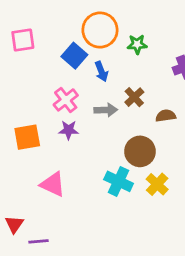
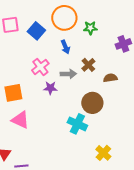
blue square: (74, 56) -> (36, 31), moved
purple star: (69, 130) -> (50, 88), moved
pink triangle: (53, 184) -> (20, 120), moved
yellow cross: (157, 184) -> (103, 153), moved

